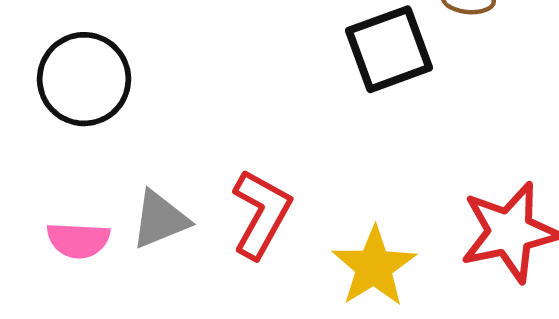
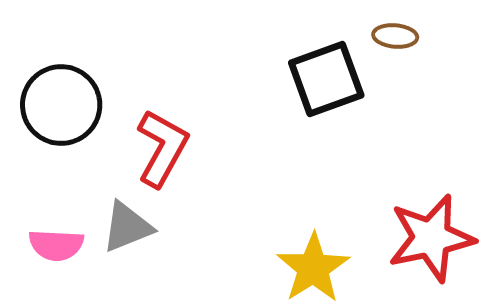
red L-shape: (261, 214) -> (162, 148), moved

